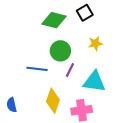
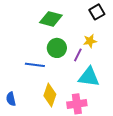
black square: (85, 13) -> (97, 12), moved
purple line: (70, 70) -> (78, 55), moved

